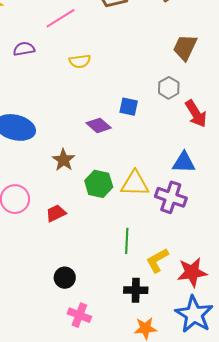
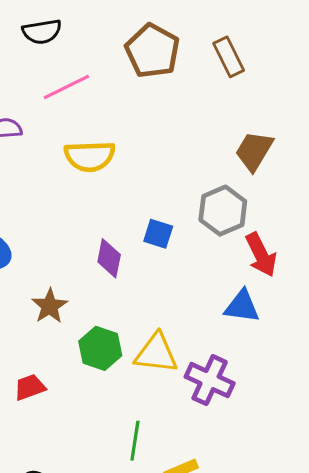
yellow semicircle: (80, 61) -> (90, 156), size x1.5
gray hexagon: (169, 88) -> (223, 211), size x1.4
purple diamond: (99, 125) -> (109, 258), turned 55
blue triangle: (184, 162) -> (242, 306), moved

